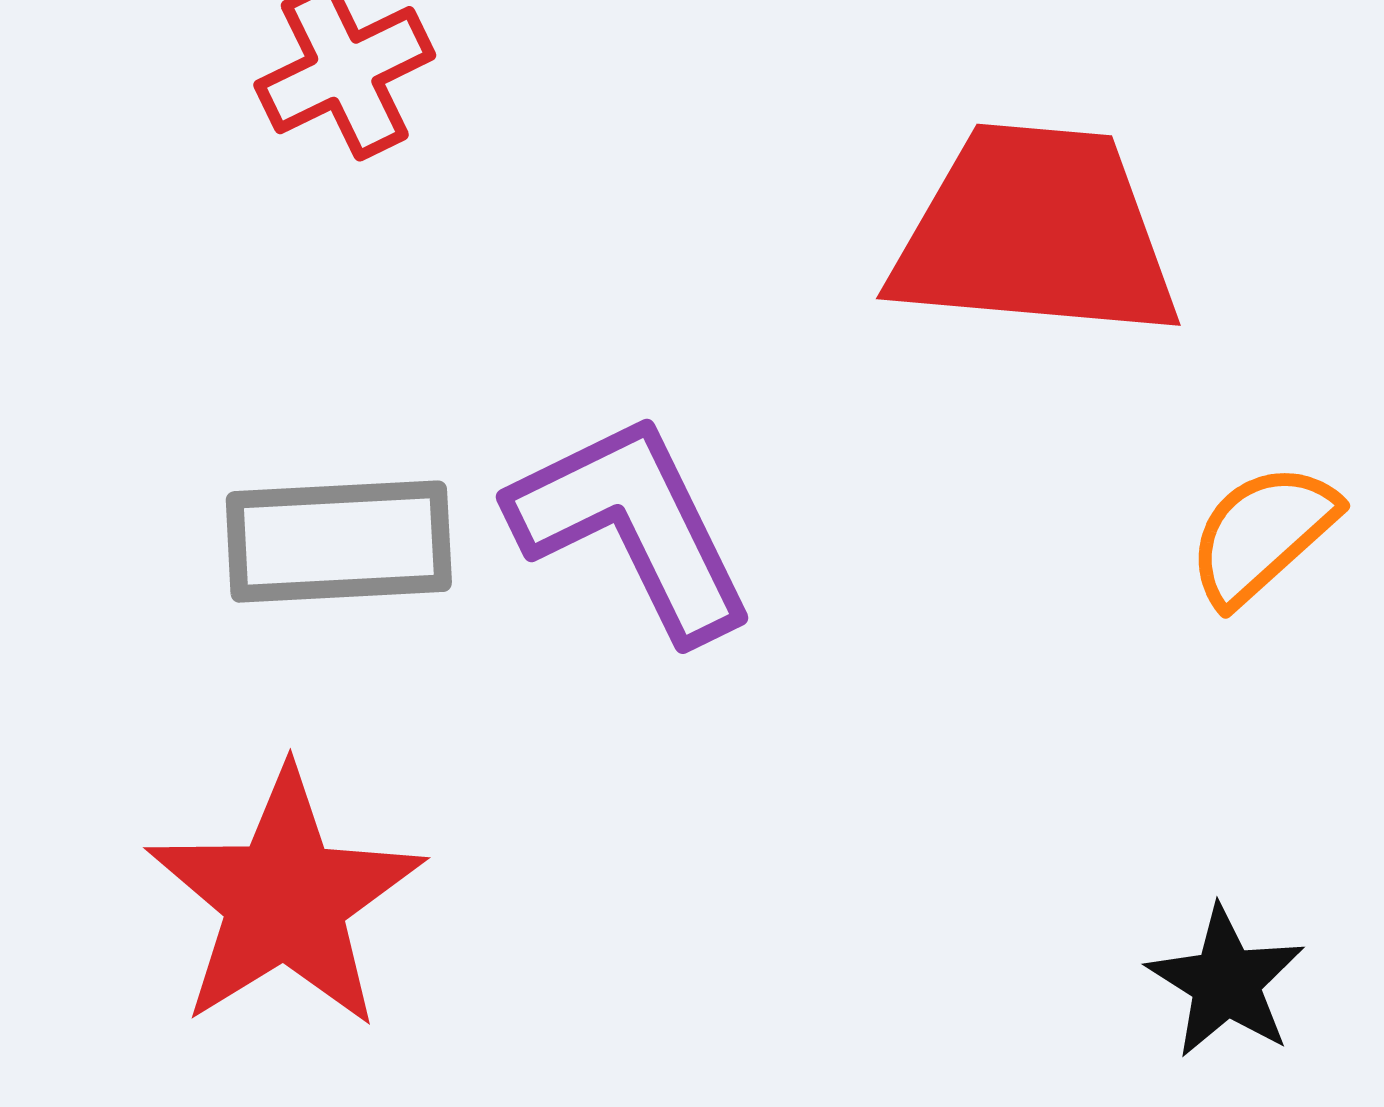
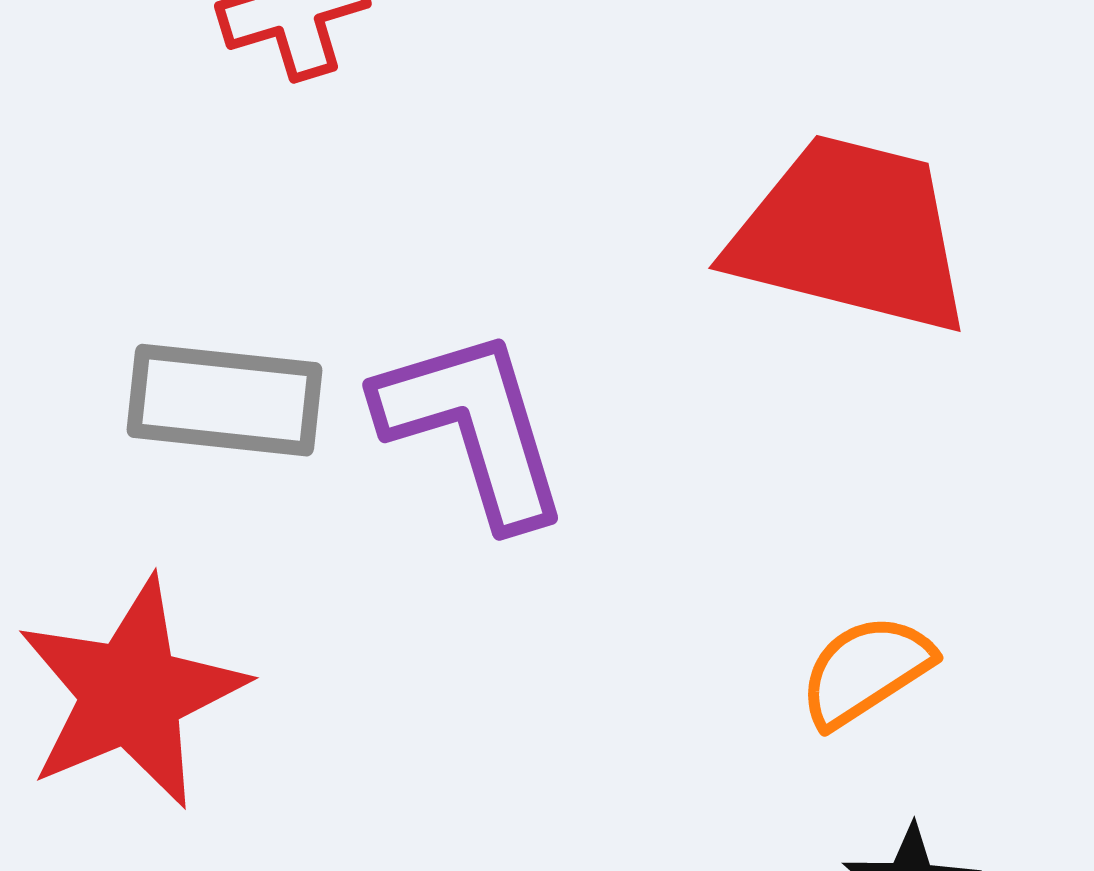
orange semicircle: (1262, 534) -> (866, 671), moved

